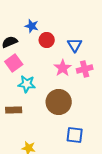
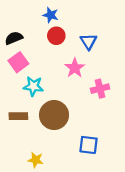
blue star: (32, 26) -> (51, 15), moved
pink cross: (85, 69) -> (100, 89), moved
brown circle: (59, 102) -> (54, 115), moved

